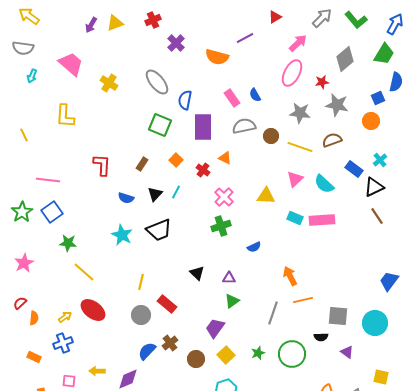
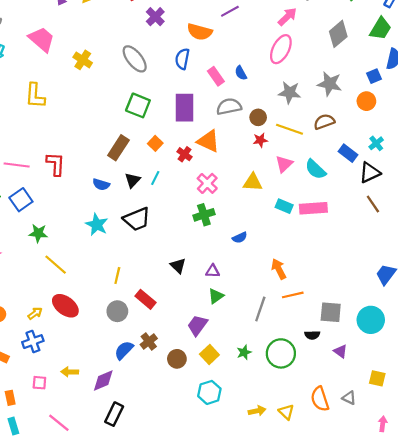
red star: (322, 82) -> (260, 140), moved
blue semicircle: (185, 100) -> (182, 59), moved
orange triangle: (225, 158) -> (208, 141), size x1.6
brown rectangle: (142, 164) -> (118, 148), size x1.6
red L-shape: (102, 165) -> (56, 164), moved

